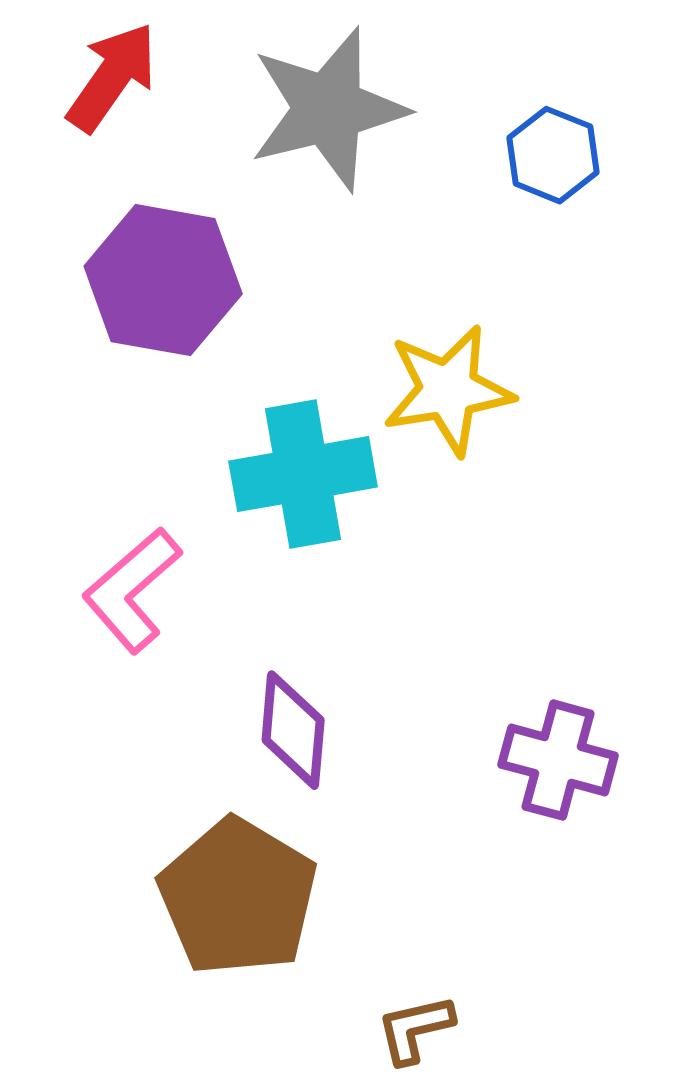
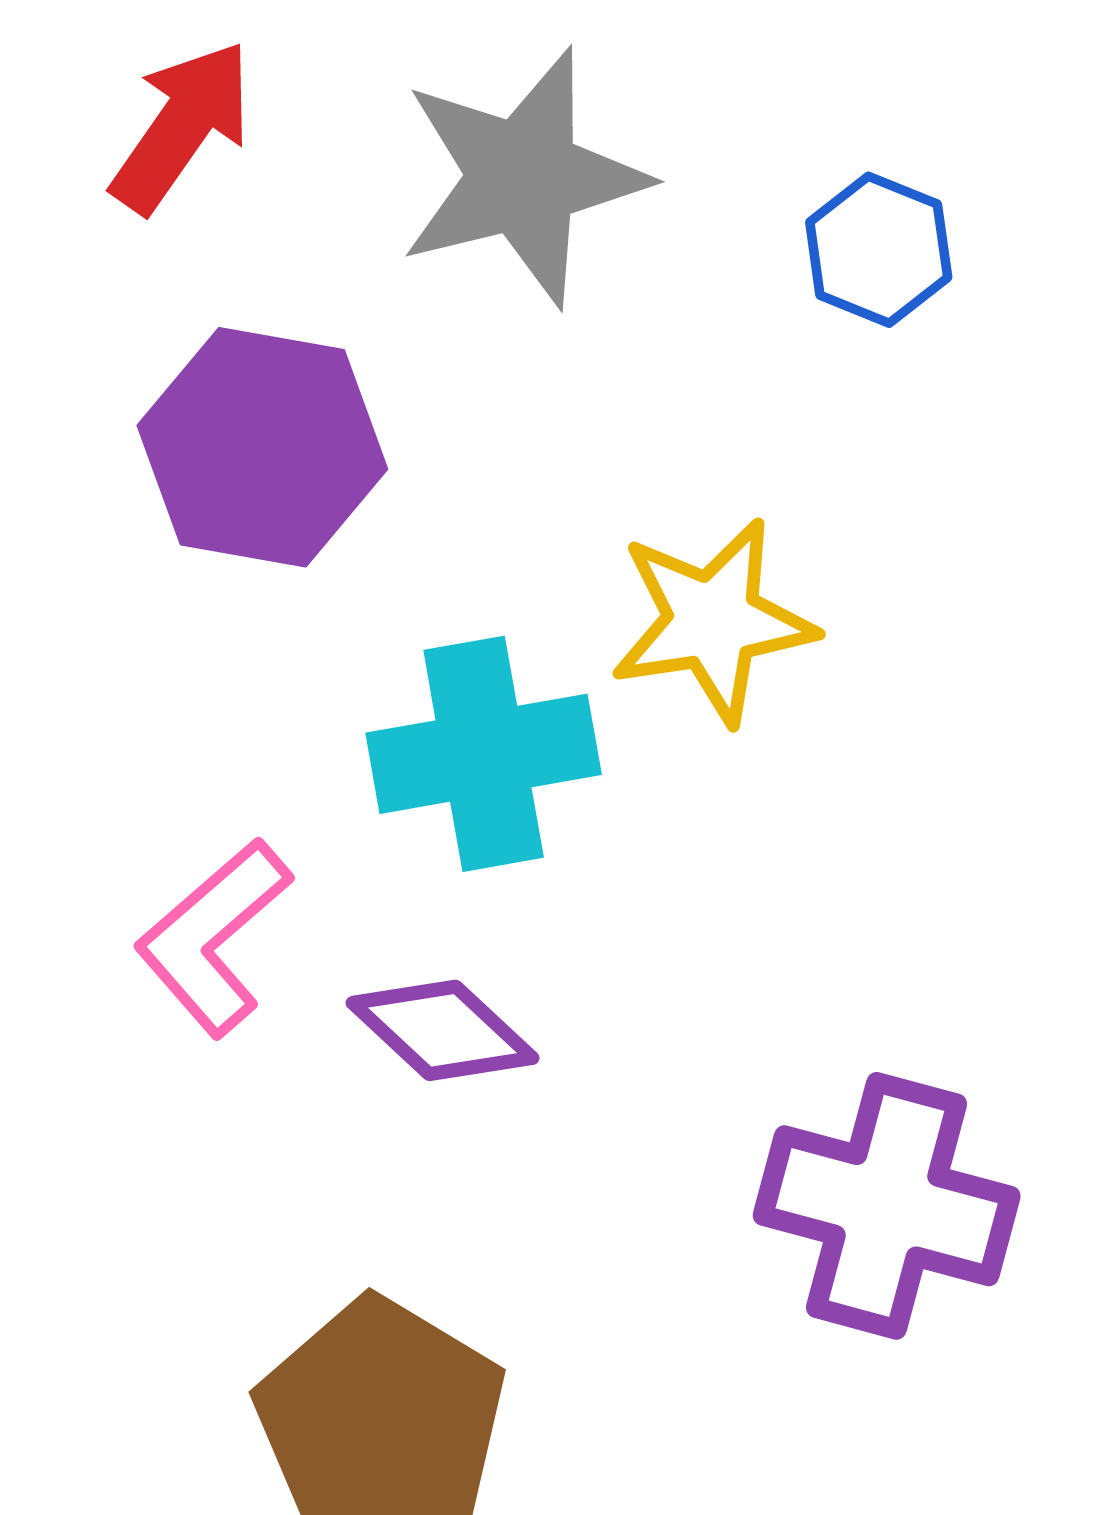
purple diamond: (293, 730) -> (443, 1030), moved, turned -52
purple cross: (558, 760) -> (887, 1206), size x1.4

